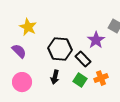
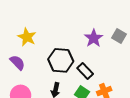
purple star: (96, 40) -> (94, 38), moved

